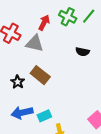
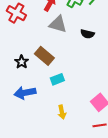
gray triangle: (35, 43) -> (58, 24), moved
cyan rectangle: (44, 116) -> (57, 79), moved

